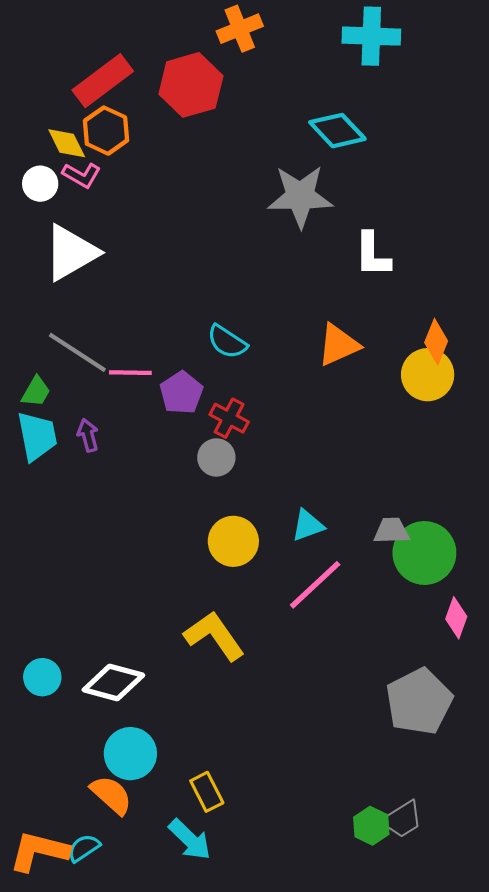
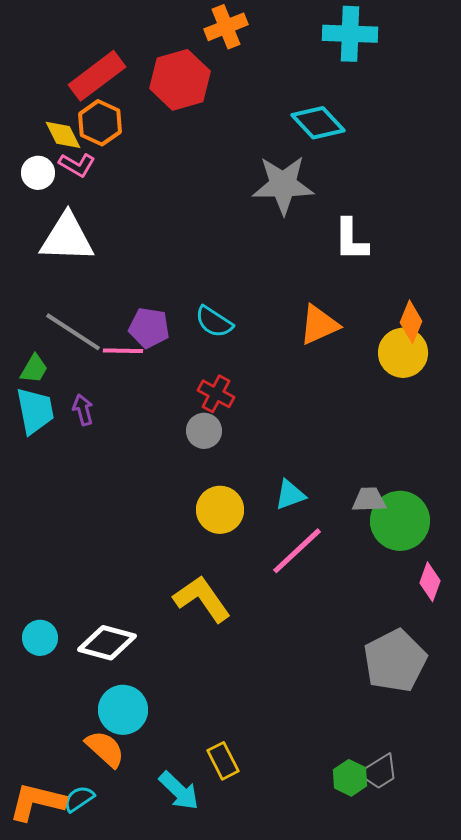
white triangle: (71, 253) -> (67, 238), turned 32
purple pentagon: (181, 393) -> (149, 328), moved, turned -30
yellow rectangle: (207, 792) -> (223, 761), moved

